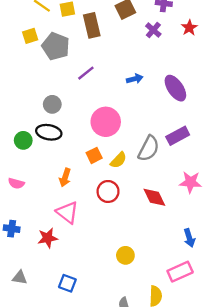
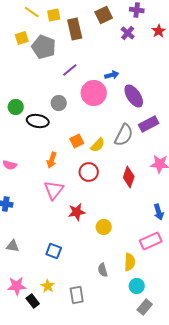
purple ellipse: (175, 88) -> (134, 96), moved
gray circle: (52, 104) -> (59, 103), moved
pink circle: (106, 122) -> (94, 93), moved
green circle: (23, 140) -> (16, 107), moved
red diamond: (154, 197) -> (129, 177), turned 45
pink triangle: (67, 212) -> (54, 190), turned 30
red star: (48, 238) -> (77, 212), moved

